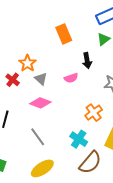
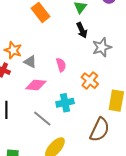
black arrow: (87, 61) -> (82, 30), moved
pink semicircle: (71, 78) -> (61, 65), moved, turned -72
cyan cross: (79, 139) -> (65, 103), moved, turned -30

